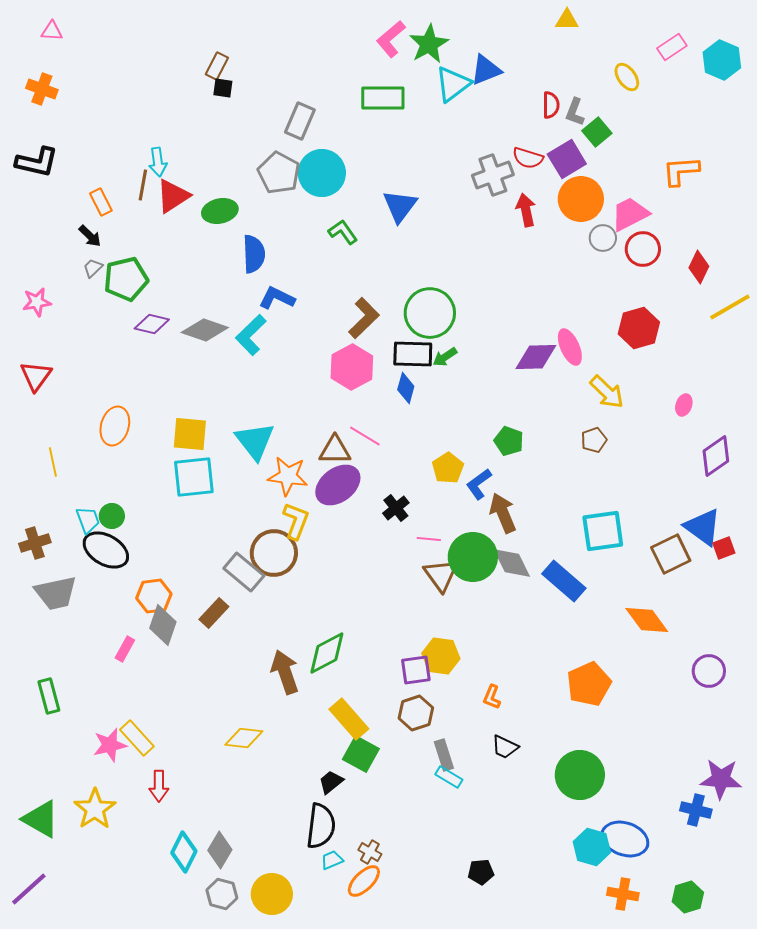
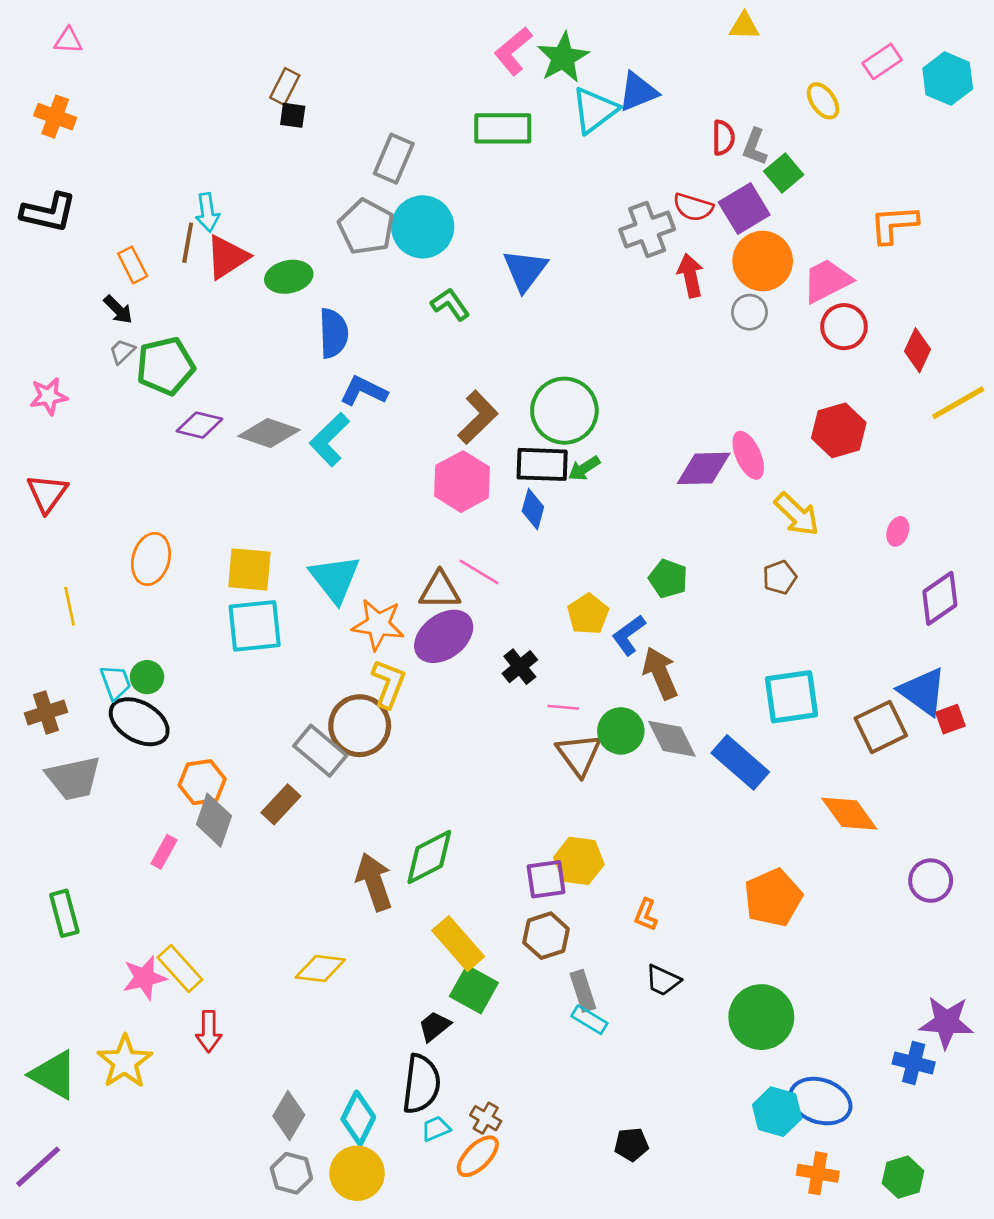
gray circle: (603, 238) -> (749, 312), moved
green circle: (473, 557) -> (621, 731), size x0.7
cyan diamond: (184, 852) -> (358, 1118), moved

